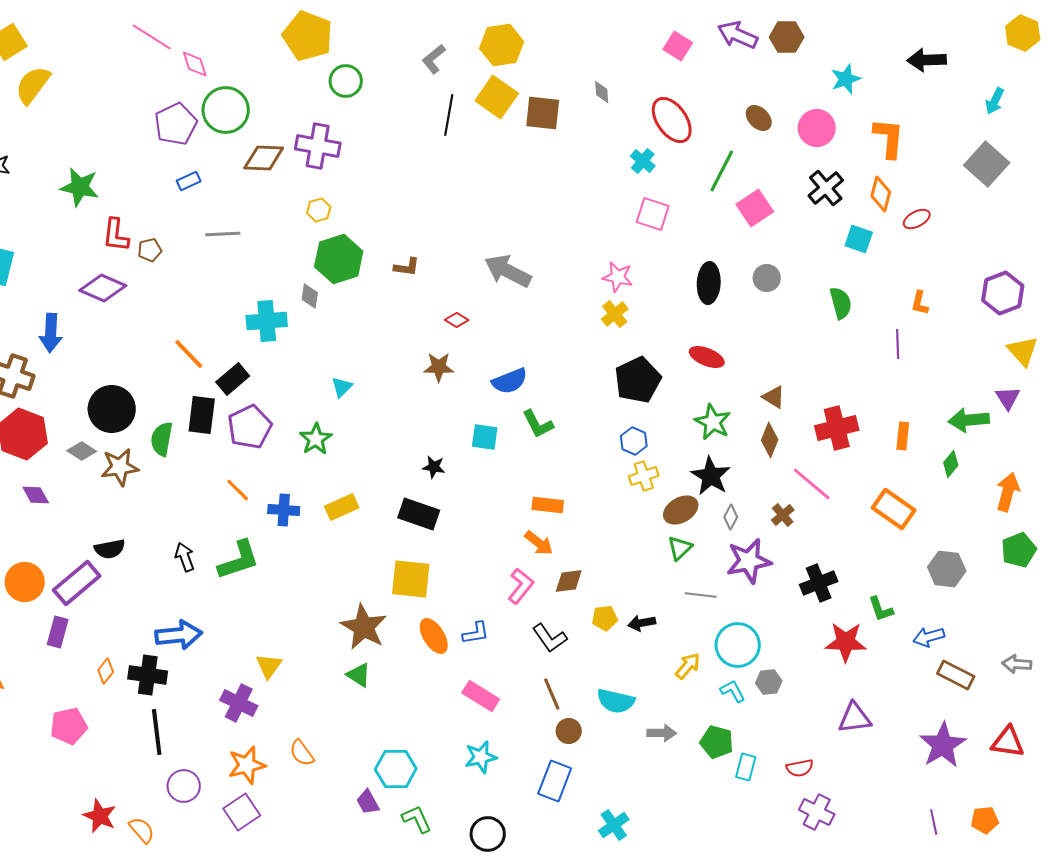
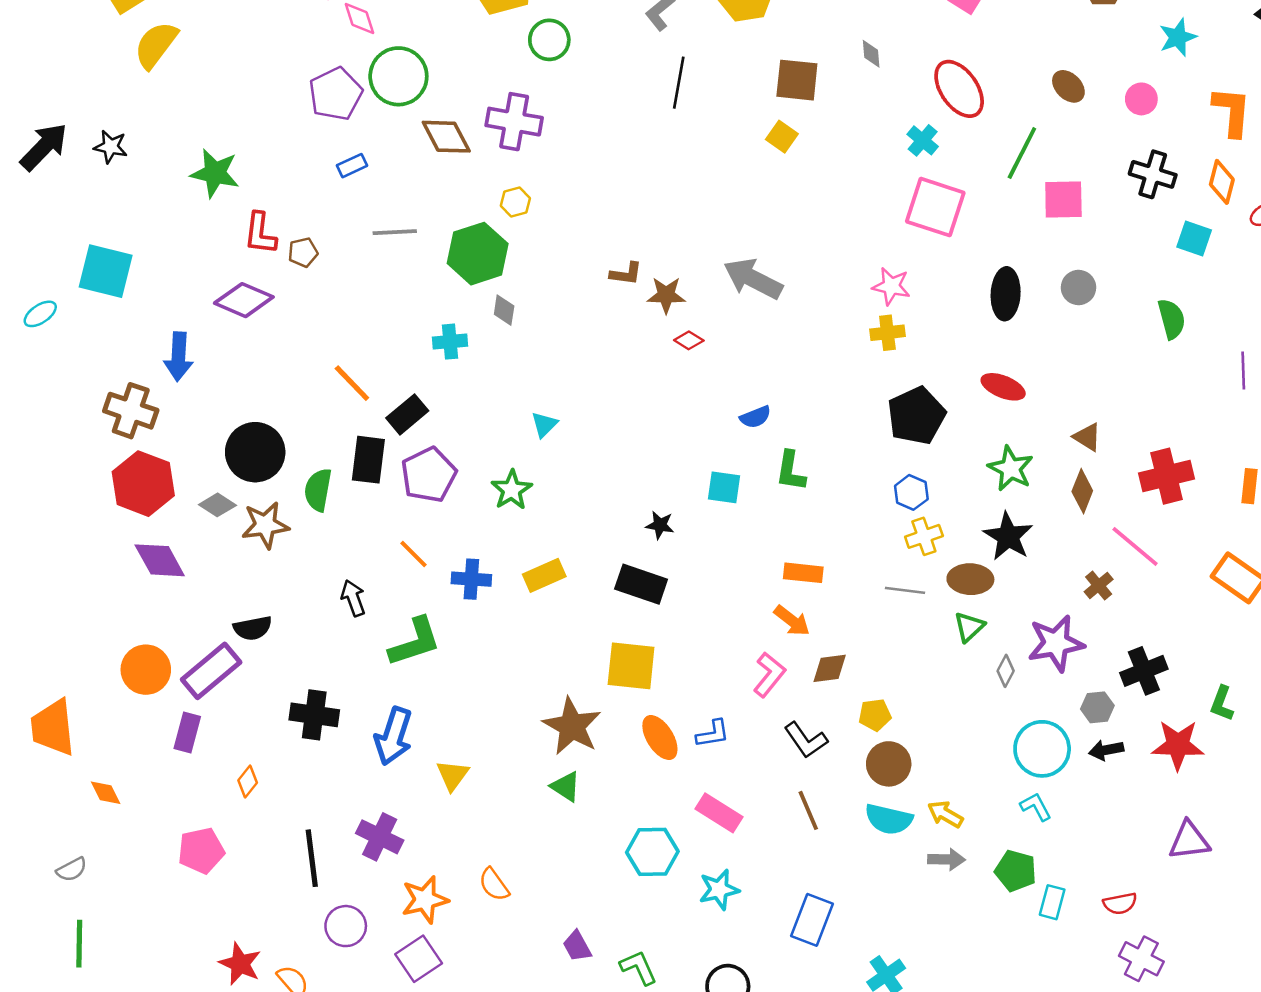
yellow square: (497, 97) -> (782, 137), moved, size x0.6
pink circle: (817, 128) -> (1141, 99), size x0.7
brown diamond: (264, 158) -> (446, 137), turned 60
black cross: (826, 188) -> (1153, 174), turned -33
pink square: (755, 208) -> (1063, 200), turned 33
pink square: (653, 214) -> (935, 207), size x1.4
green hexagon: (339, 259) -> (478, 254), moved
yellow cross: (615, 314) -> (887, 333), turned 32
cyan cross: (267, 321) -> (450, 342), size x0.7
brown star: (439, 367) -> (666, 295), moved
blue semicircle: (510, 381) -> (755, 417), size x0.7
green L-shape: (538, 424) -> (791, 471), turned 36
purple diamond: (36, 495) -> (160, 560), size x1.5
brown ellipse: (681, 510) -> (970, 579), turned 32
gray diamond: (731, 517) -> (1006, 671), moved
black arrow: (185, 557) -> (353, 598), moved
gray line: (701, 595) -> (905, 590), moved
green L-shape: (881, 609) -> (1222, 704), turned 40
black arrow: (642, 623) -> (1106, 750), moved
blue arrow: (179, 635) -> (393, 736), moved, turned 114
yellow arrow: (688, 666) -> (945, 814), moved, turned -100
black cross: (148, 675) -> (314, 715), moved
gray hexagon: (769, 682) -> (1097, 707), moved
purple cross: (239, 703) -> (380, 837), moved
brown circle: (569, 731) -> (889, 764), moved, size x1.4
cyan hexagon: (396, 769) -> (652, 852), moved

